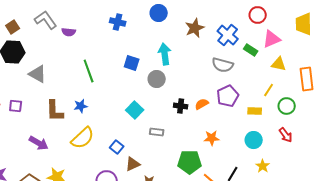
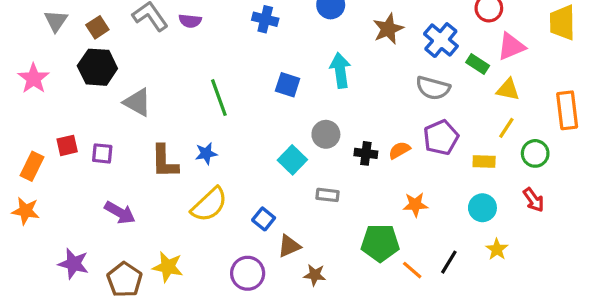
purple semicircle: (69, 32) -> (190, 21), moved
yellow triangle: (279, 64) -> (508, 90), moved
gray circle: (157, 79) -> (326, 134), moved
purple arrow: (39, 143) -> (120, 213), moved

